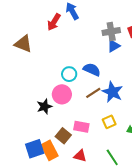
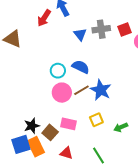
blue triangle: (114, 46) -> (80, 34), moved, turned -40
pink circle: (62, 94) -> (62, 93), moved
black star: (44, 107) -> (32, 126), moved

